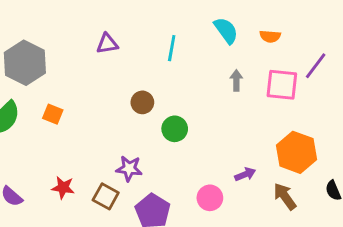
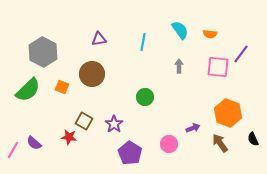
gray arrow: (236, 80) -> (179, 66), moved
brown circle: (142, 102) -> (92, 74), moved, size x1.6
purple star: (129, 168) -> (114, 124), turned 30
brown square: (106, 196) -> (84, 121), moved

